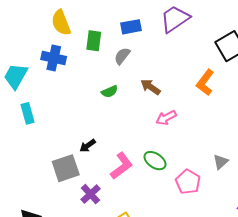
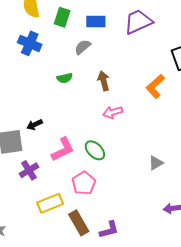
green rectangle: (94, 41) -> (62, 17), moved
blue cross: (54, 58) -> (30, 43), moved
brown arrow: (150, 87) -> (104, 81), turned 30
pink pentagon: (188, 182) -> (84, 183), moved

